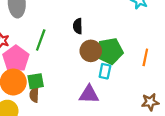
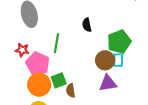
brown circle: (91, 51) -> (105, 60), moved
brown semicircle: (34, 95) -> (71, 90), moved

